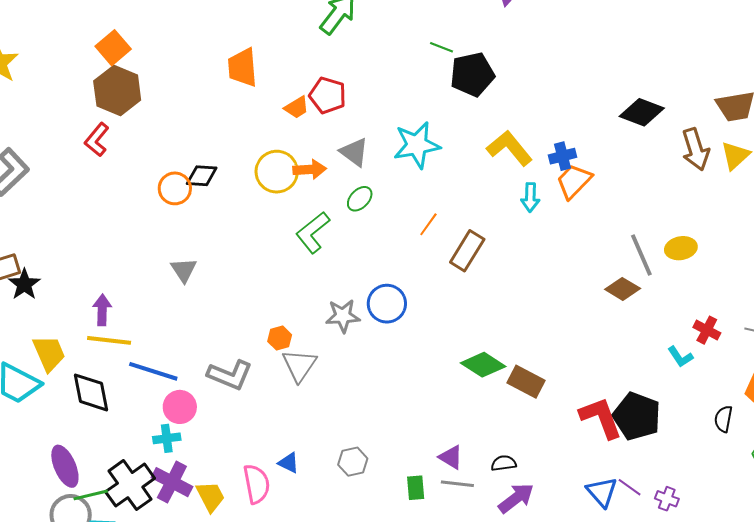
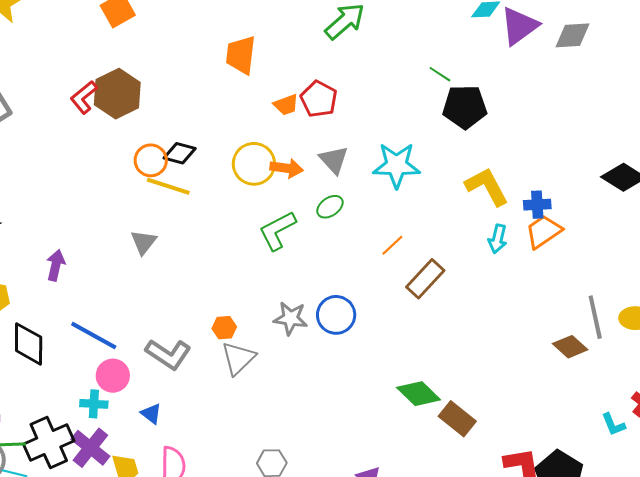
brown hexagon: (117, 91) -> (117, 94), moved
yellow line: (109, 340) -> (168, 186), moved
blue triangle: (289, 463) -> (151, 414), moved

